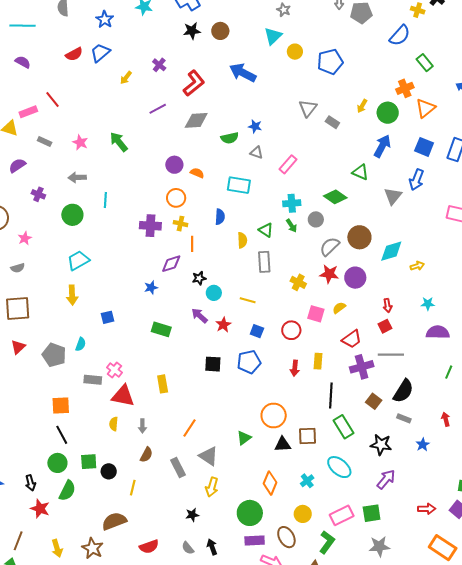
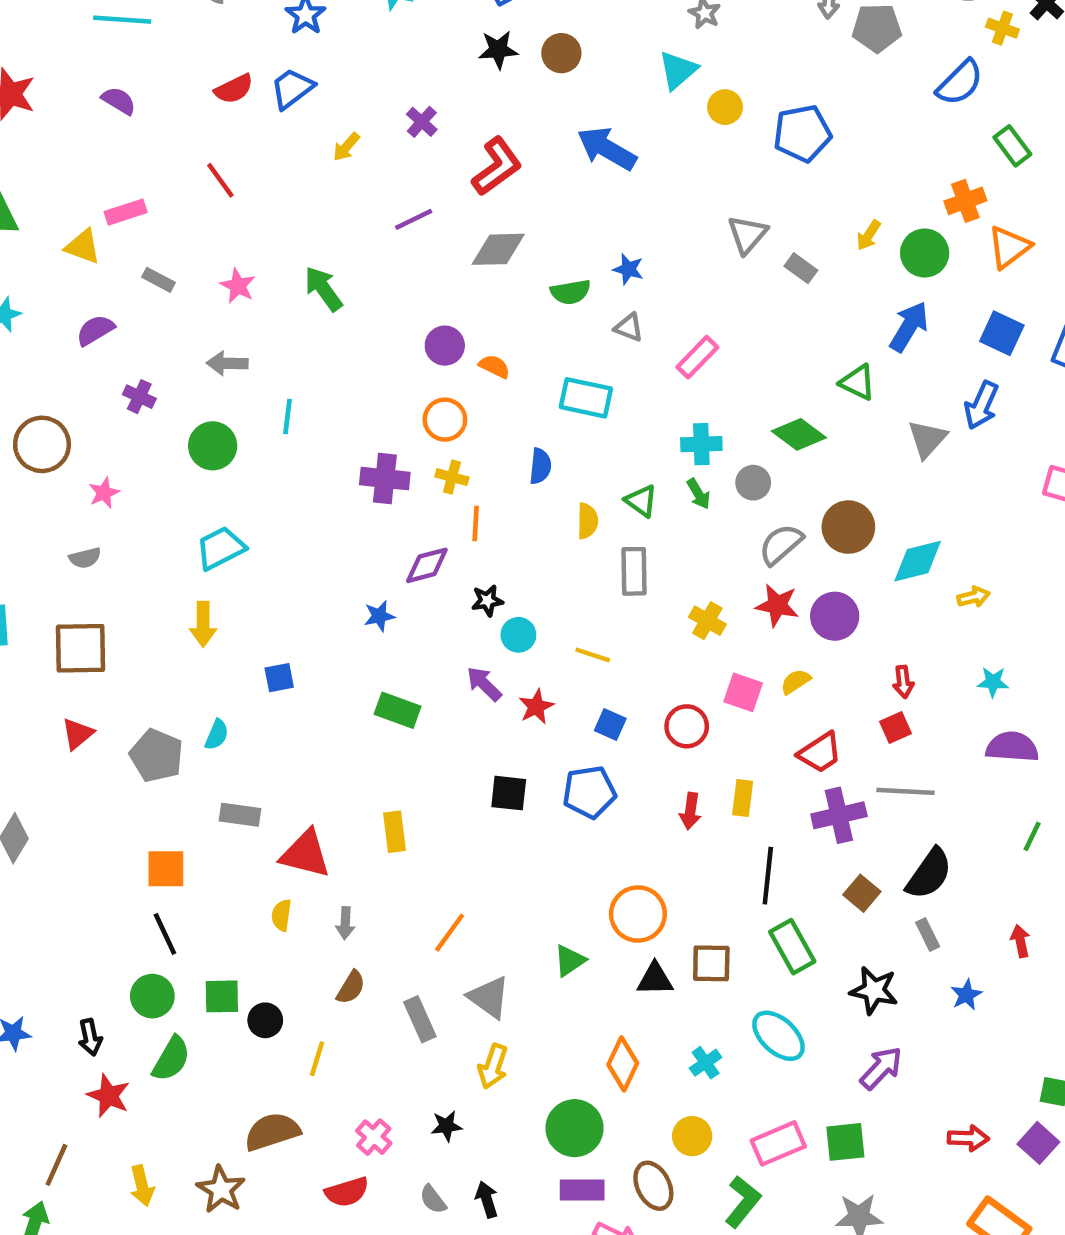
red line: (53, 100) -> (220, 180), moved
pink cross: (114, 370) -> (374, 1137), moved
gray rectangle: (404, 418) -> (928, 934), turned 40

